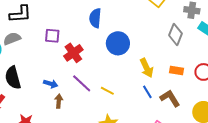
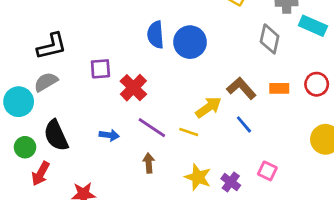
blue circle: (118, 43) -> (190, 42), moved
yellow arrow: (147, 68) -> (208, 107), moved, turned -90
brown L-shape: (170, 98) -> (241, 88), moved
brown arrow: (59, 101) -> (149, 163), moved

